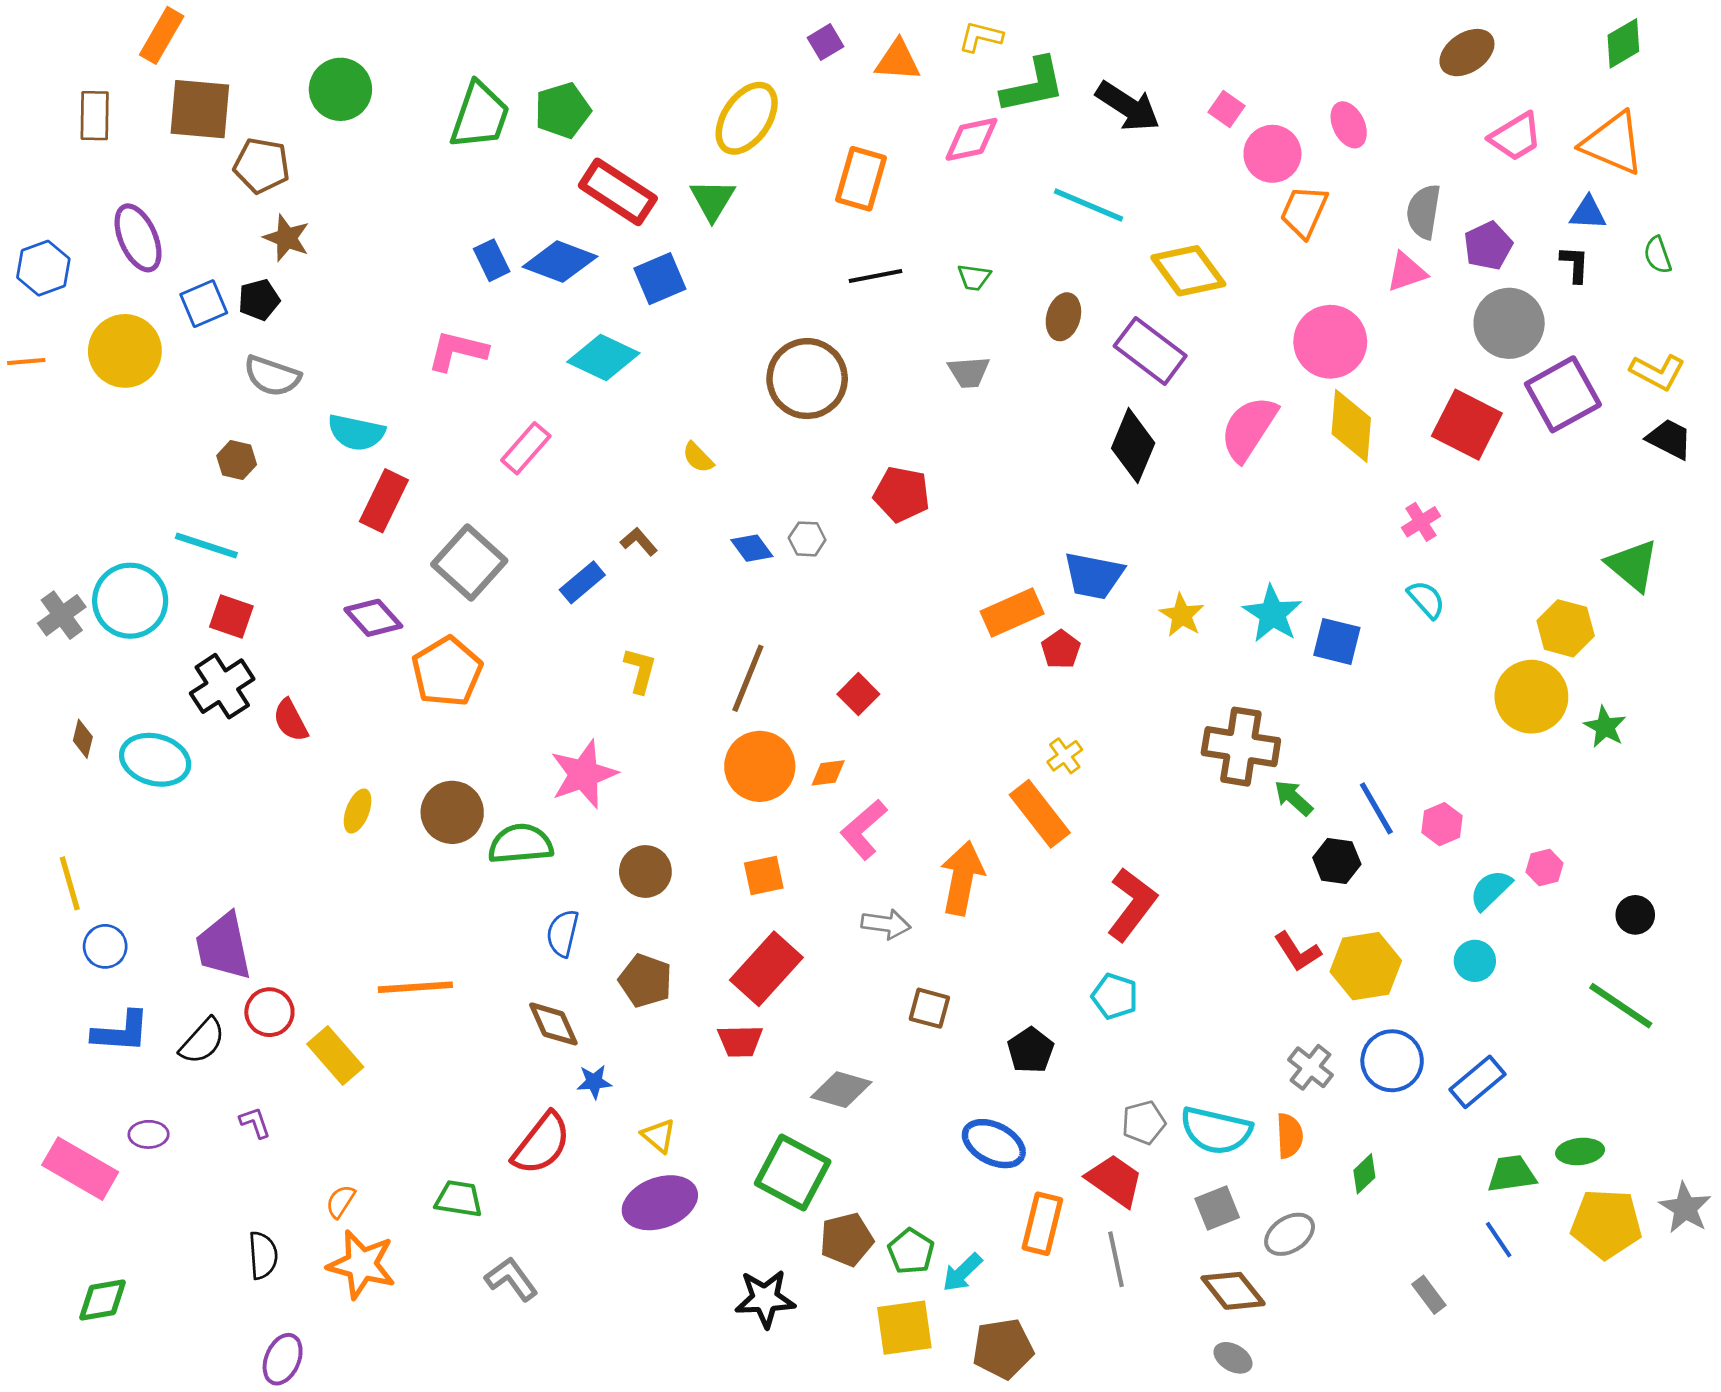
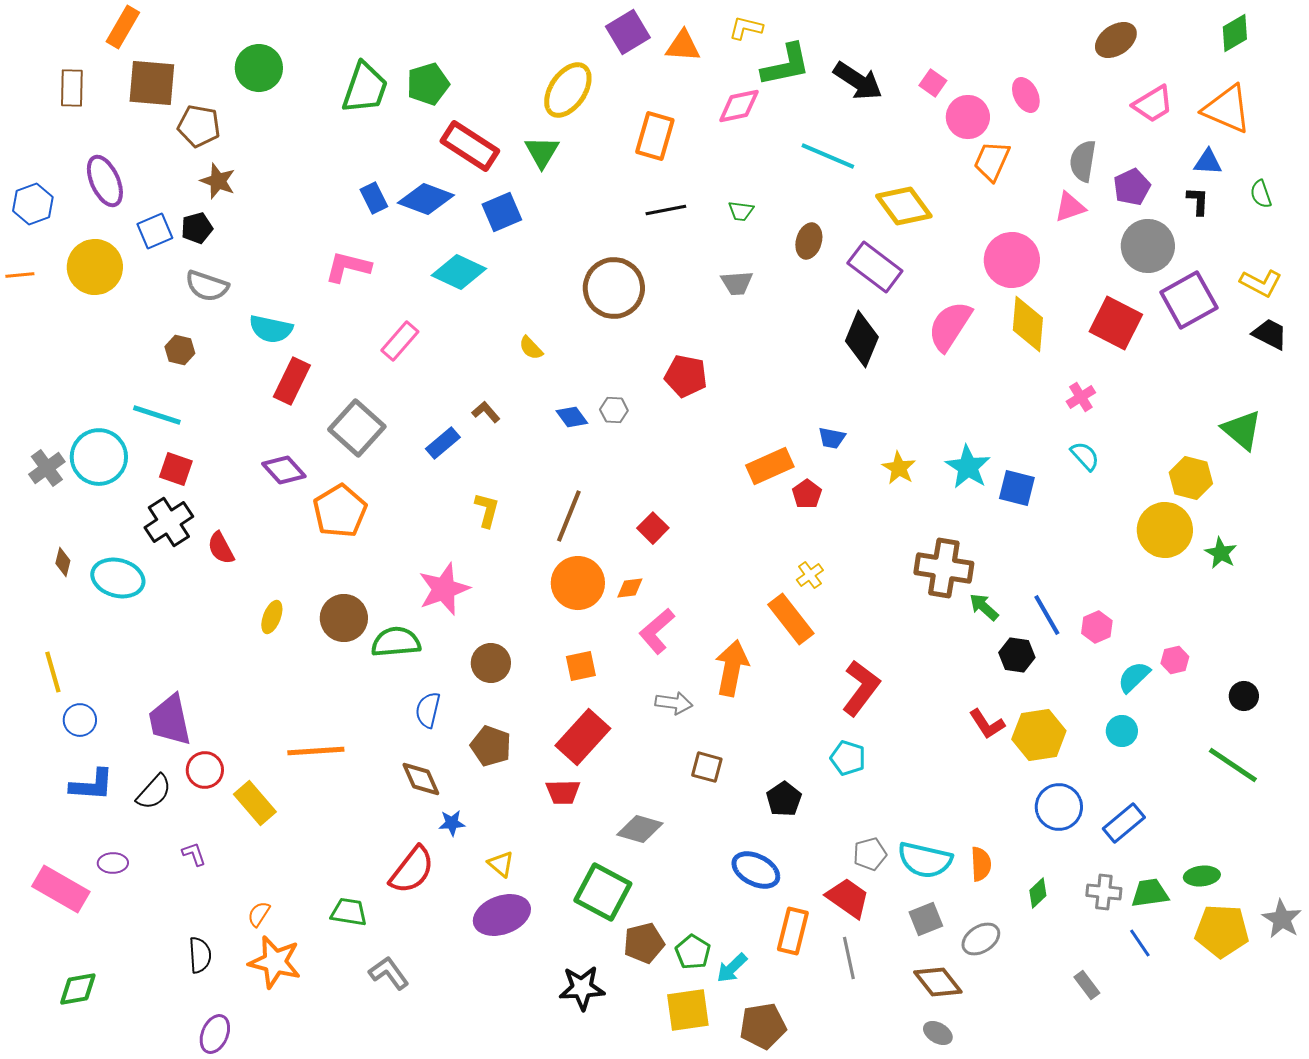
purple square: (826, 42) -> (628, 32), size x1.6
blue trapezoid: (1094, 576) -> (832, 438), size x0.6
gray cross: (1311, 1067) -> (1104, 892), moved, turned -32

